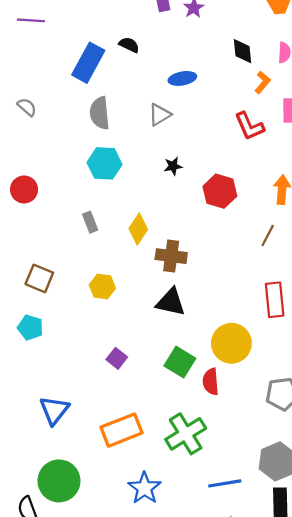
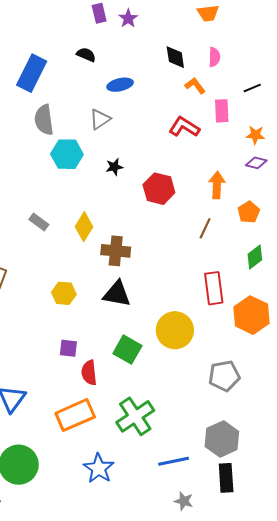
black semicircle: (129, 45) -> (86, 55), moved
orange L-shape: (263, 82) -> (195, 86), turned -75
red L-shape: (249, 126) -> (184, 127), turned 148
cyan hexagon: (105, 163) -> (67, 154), moved
gray rectangle: (90, 222) -> (39, 222), turned -30
yellow hexagon: (102, 286) -> (64, 293), moved
purple square: (117, 358) -> (68, 348), turned -30
red semicircle: (211, 382) -> (89, 373), moved

